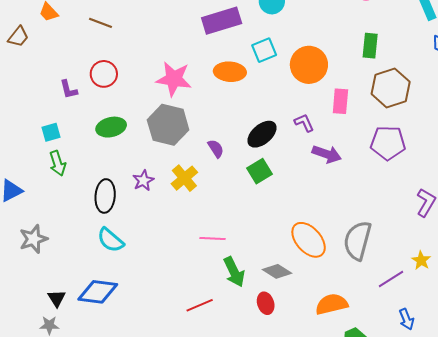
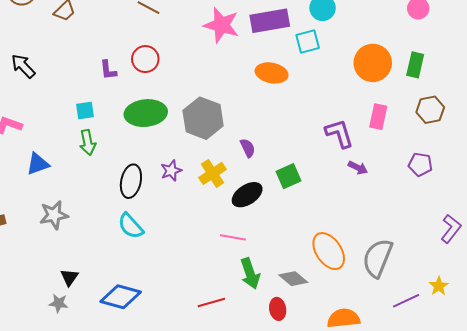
cyan square: (264, 50) -> (308, 41), moved
orange circle: (309, 65) -> (373, 63), moved
pink star: (174, 79) -> (221, 25), moved
brown hexagon: (391, 88) -> (430, 110), size x0.7
purple L-shape: (304, 123) -> (339, 133), size x1.5
green ellipse: (111, 127) -> (146, 113), size x1.4
black ellipse: (262, 134) -> (247, 195), moved
purple pentagon: (388, 143) -> (420, 164), size x0.7
purple arrow: (327, 154) -> (358, 168), size x0.7
blue diamond: (98, 292) -> (121, 297), moved

